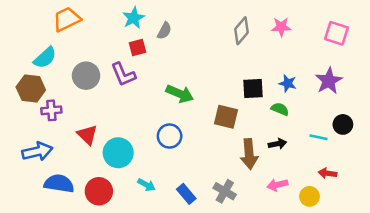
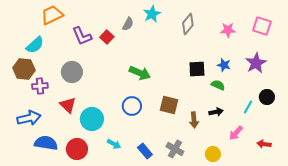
cyan star: (134, 18) -> (152, 14), moved
pink star: (281, 27) -> (228, 30), moved
red square: (137, 47) -> (107, 37), turned -32
purple L-shape: (123, 74) -> (82, 36), moved
gray circle: (86, 76) -> (72, 72), moved
brown square: (226, 117) -> (169, 105), moved
cyan line: (318, 137) -> (248, 107), turned -72
brown arrow: (249, 154) -> (194, 120), size x0.7
red arrow: (327, 173) -> (264, 144), moved
pink arrow: (277, 185) -> (236, 133), moved, turned -35
yellow circle: (309, 196) -> (213, 154), moved

